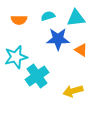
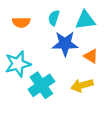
cyan semicircle: (48, 16) -> (54, 18), turned -56
yellow arrow: (73, 91) -> (82, 85), moved

